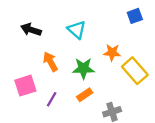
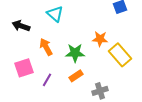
black arrow: (31, 30) -> (21, 26), moved
cyan triangle: (77, 30) -> (55, 14), moved

